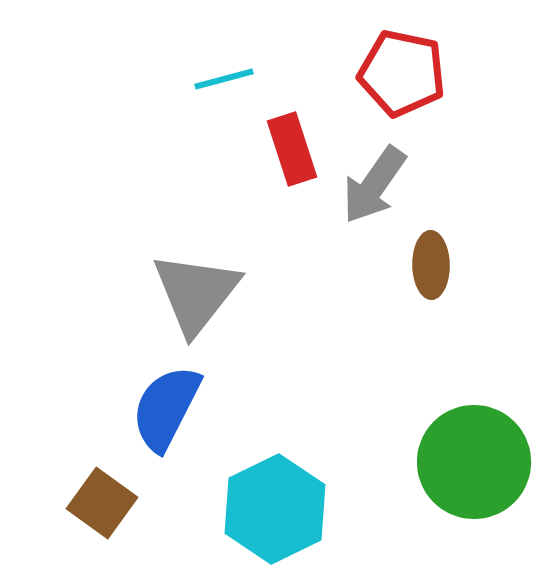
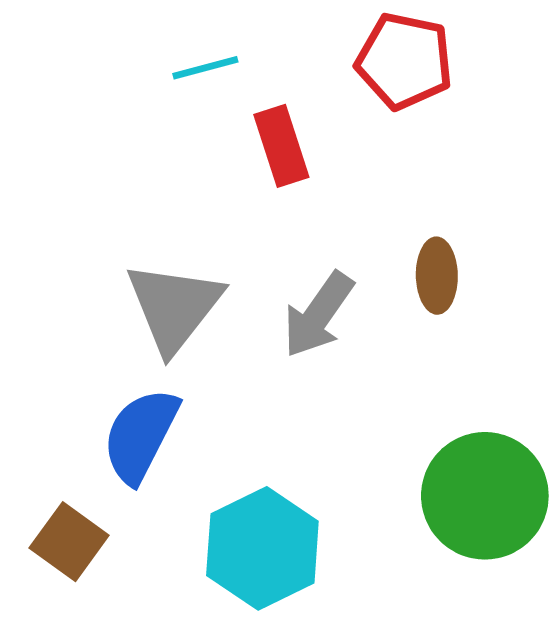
gray arrow: (374, 185) -> (318, 315), moved

